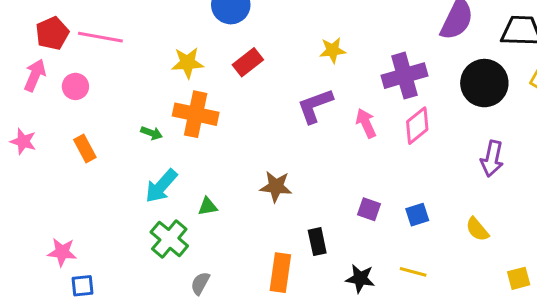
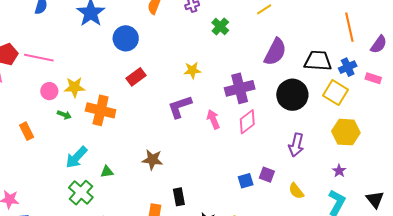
yellow star: (187, 63) -> (75, 87), moved
pink circle: (75, 86) -> (49, 91), moved
green arrow: (152, 133) -> (64, 115), moved
purple square: (369, 209) -> (267, 175), moved
yellow semicircle: (477, 229) -> (296, 191), moved

